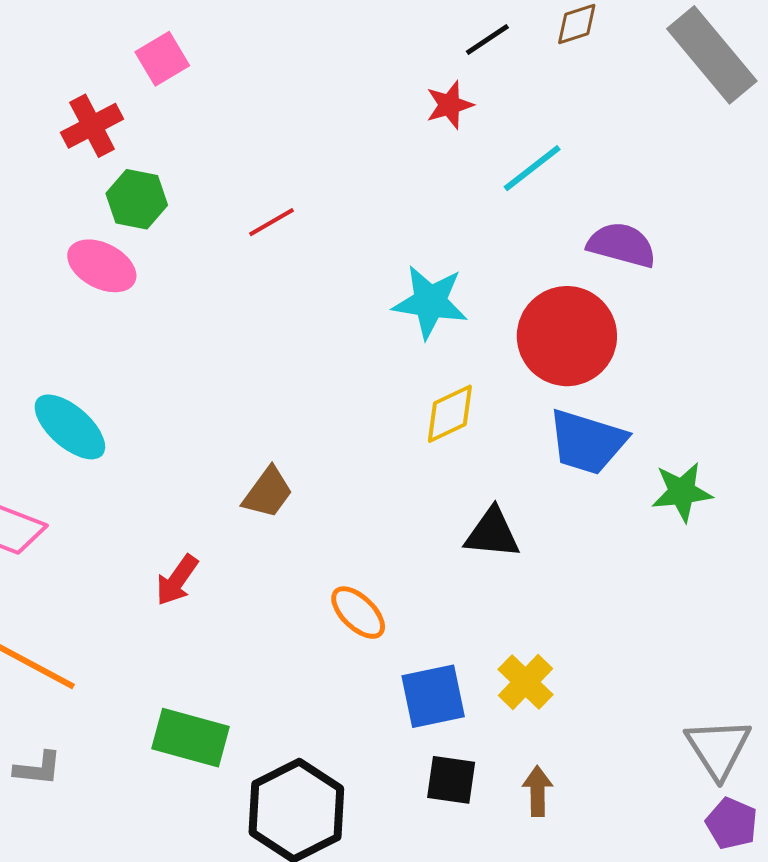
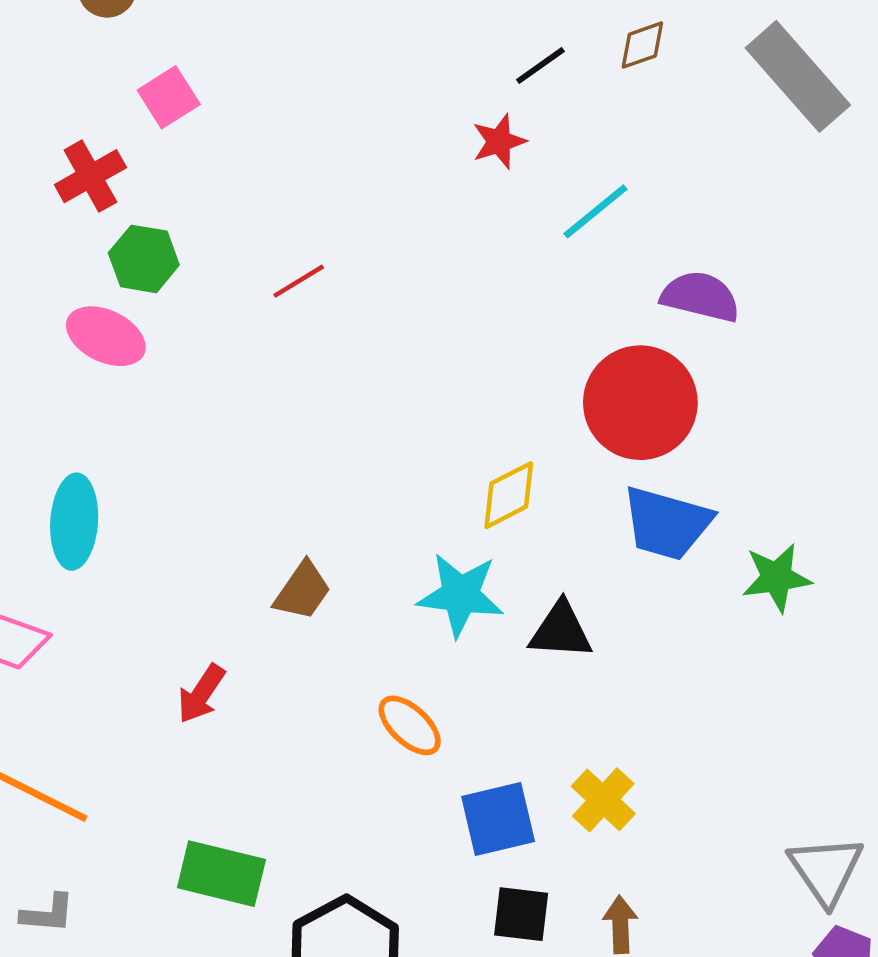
cyan star: (430, 302) -> (460, 595), moved
cyan ellipse: (70, 427) -> (74, 522), turned 54

